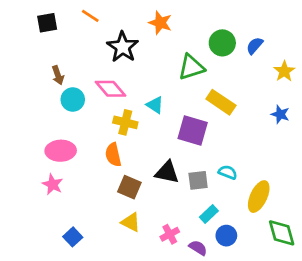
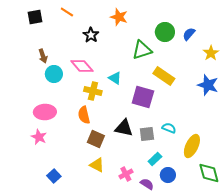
black star: (123, 47) -> (91, 35), size x0.7
blue star: (280, 114) -> (208, 85), size x1.5

